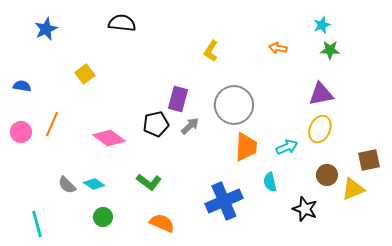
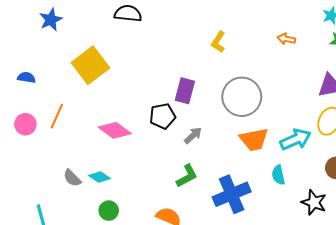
yellow square: (85, 74) -> (90, 65), size x1.8
gray arrow: (190, 126) -> (193, 135), moved
orange trapezoid: (246, 147) -> (254, 139), turned 76
cyan arrow: (287, 147) -> (296, 139), size x1.4
green L-shape: (149, 182) -> (187, 176), moved, turned -65

